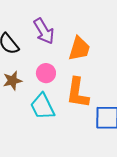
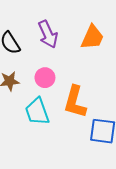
orange trapezoid: (79, 49) -> (92, 37), moved

